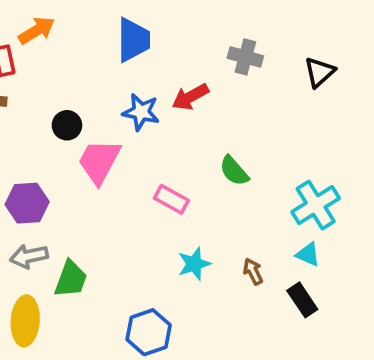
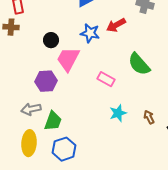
green semicircle: (234, 171) -> (139, 64), size x1.4
purple hexagon: (27, 203) -> (46, 81), moved
blue hexagon: (149, 332) -> (64, 149), moved

